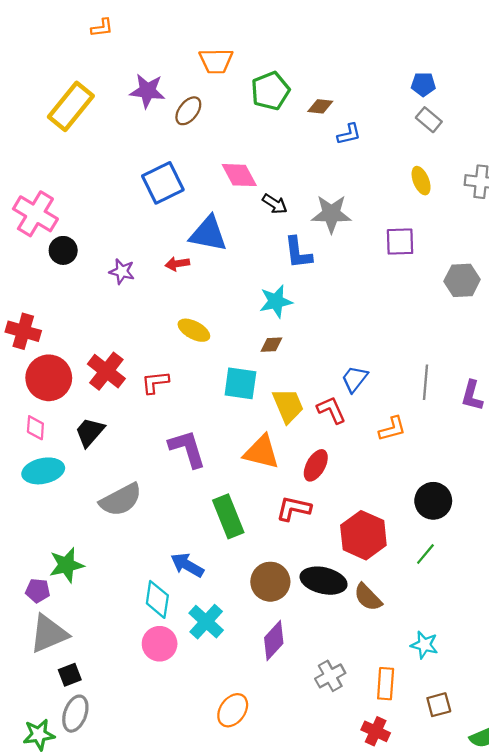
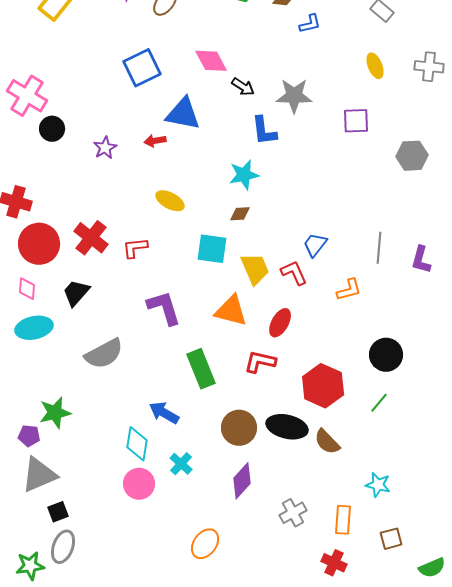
purple star: (122, 271) -> (105, 148), turned 30
cyan cross: (206, 622) -> (181, 464), size x0.7

